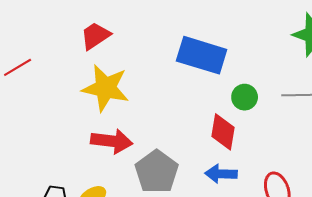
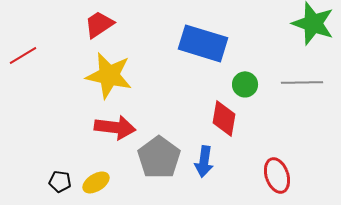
blue arrow: (221, 174) -> (204, 161), moved, turned -84

